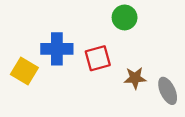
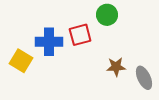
red square: (98, 58) -> (80, 35), moved

